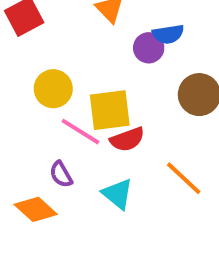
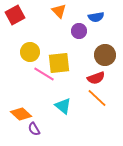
blue semicircle: (168, 34) -> (96, 17), moved
red semicircle: (127, 139) -> (96, 78), moved
purple semicircle: (61, 174) -> (34, 129), moved

